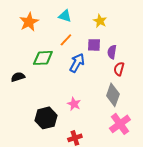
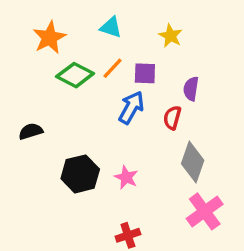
purple square: (94, 45) -> (145, 73), moved
green diamond: (43, 58) -> (75, 75), moved, turned 30
red semicircle: (119, 69) -> (172, 118), moved
black hexagon: (46, 118) -> (80, 174), moved

